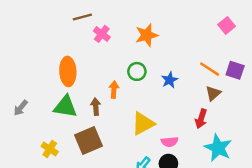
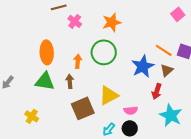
green circle: (137, 71) -> (104, 52), size x1.6
blue star: (170, 80) -> (143, 66), moved, size x1.6
orange arrow: (114, 90) -> (78, 61), moved
brown square: (88, 141) -> (83, 108), moved

